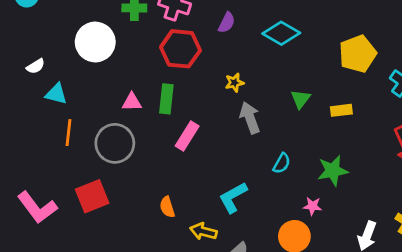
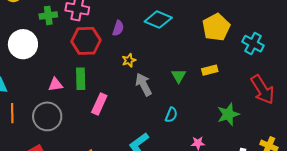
purple semicircle: (227, 23) -> (118, 28), moved
green triangle: (301, 99) -> (179, 76), moved
green star: (333, 171) -> (228, 114), moved

